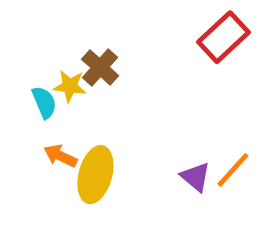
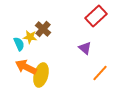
orange arrow: (60, 156) -> (26, 67), size x1.5
purple triangle: (196, 177) -> (85, 48), moved

